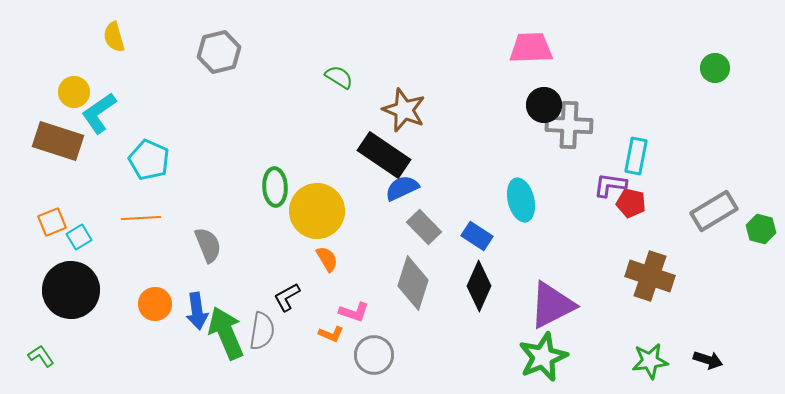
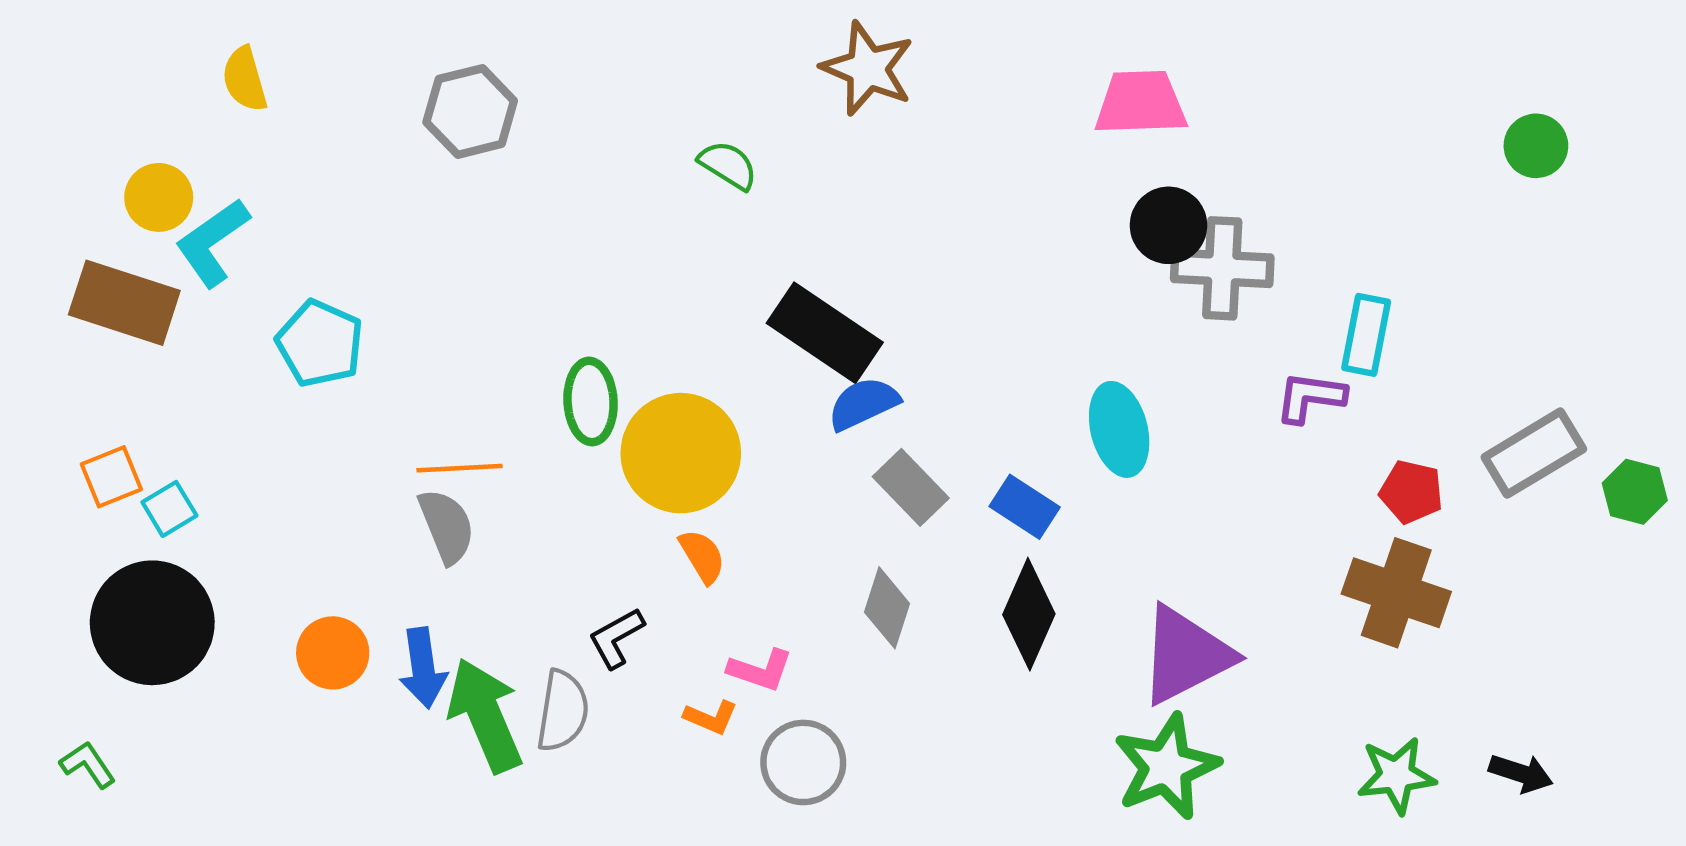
brown star: (404, 110) -> (868, 68), moved
red pentagon: (631, 203) -> (1411, 492), moved
orange line: (141, 218) -> (459, 468), moved
gray diamond: (413, 283) -> (887, 608), size x0.7

